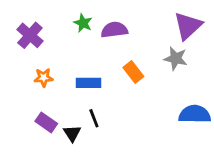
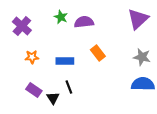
gray star: (176, 58) -> (142, 57), moved

